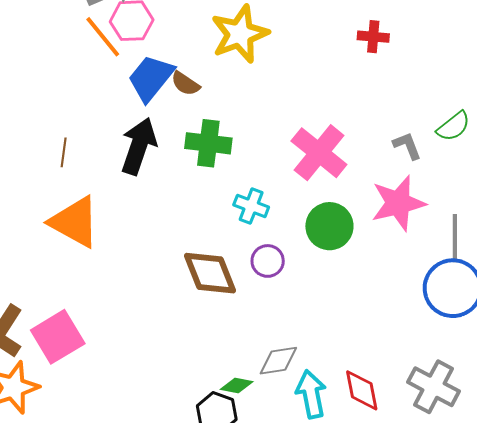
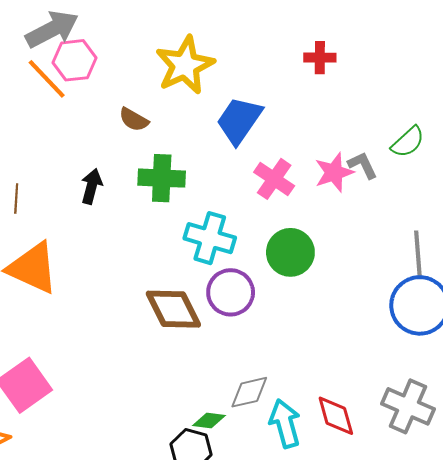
blue trapezoid: (151, 78) -> (239, 120), moved
black arrow: (139, 146) -> (91, 186), size x0.6
pink cross: (319, 153) -> (274, 179), size x0.7
pink star: (398, 203) -> (334, 172), moved, size x0.7
cyan cross: (251, 206) -> (210, 238), size x1.4
purple circle: (268, 261) -> (231, 292), size x1.4

